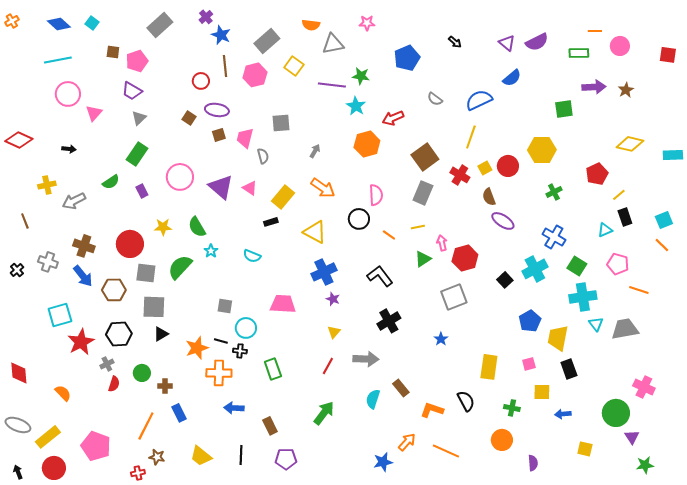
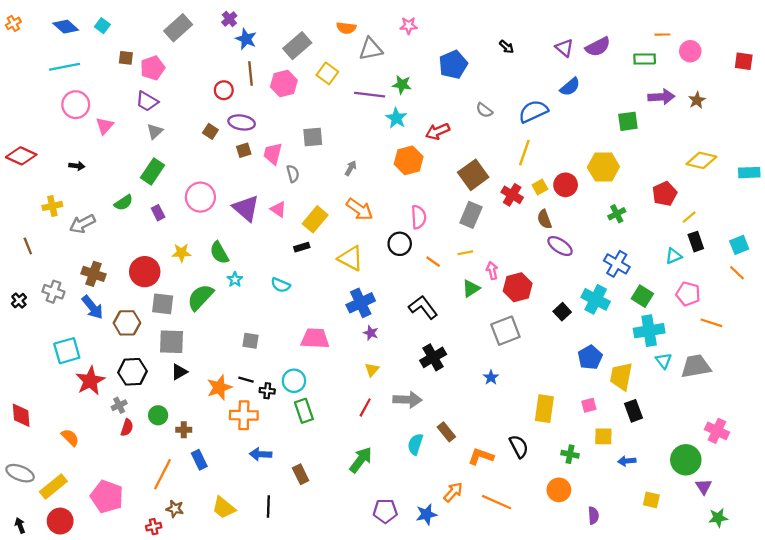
cyan cross: (535, 269) -> (596, 299), turned -35
cyan circle: (246, 328) -> (294, 381), moved
purple pentagon: (286, 459) -> (385, 511), moved

